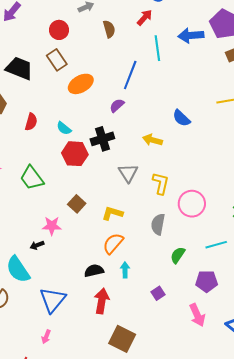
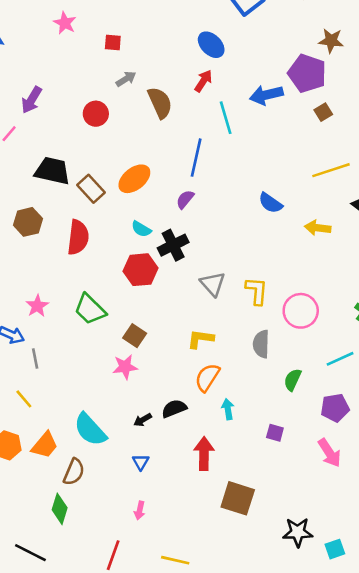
brown semicircle: (109, 29) -> (160, 103), size x1.4
brown rectangle: (57, 60) -> (91, 189), moved
red semicircle: (31, 122) -> (78, 237), size x1.5
cyan semicircle: (64, 128) -> (141, 229), moved
yellow arrow: (152, 140) -> (318, 228), moved
brown square: (77, 204) -> (135, 336), moved
black arrow: (37, 245) -> (143, 420), moved
black semicircle: (94, 271) -> (174, 409), moved
purple square: (158, 293) -> (275, 433), turned -32
blue triangle: (53, 300) -> (141, 462), size x0.5

